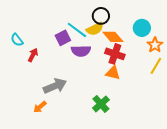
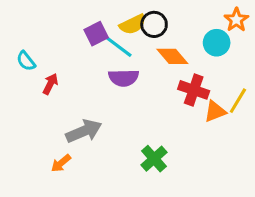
yellow semicircle: (95, 29) -> (133, 24), moved
purple square: (63, 38) -> (96, 34), moved
orange star: (155, 45) -> (236, 20), moved
red cross: (115, 54) -> (194, 90), moved
orange triangle: (113, 73) -> (215, 111), moved, turned -35

